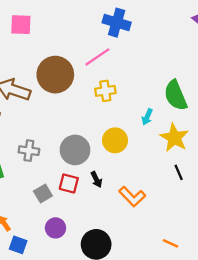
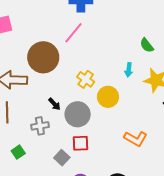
yellow cross: (105, 91) -> (86, 79), moved, turned -30
green semicircle: (176, 95) -> (147, 45), size x0.6
black arrow: (96, 180) -> (54, 104), moved

